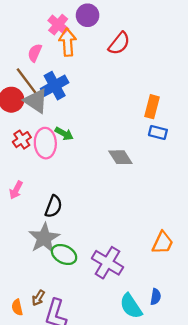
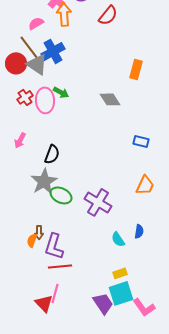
pink semicircle: (35, 53) -> (36, 23), turned 35
blue rectangle: (158, 133) -> (141, 141), moved
gray diamond: (120, 157) -> (110, 99), moved
brown arrow: (38, 298) -> (39, 232), turned -32
cyan semicircle: (131, 306) -> (118, 239), size x0.7
orange semicircle: (17, 307) -> (32, 240), moved, turned 32

